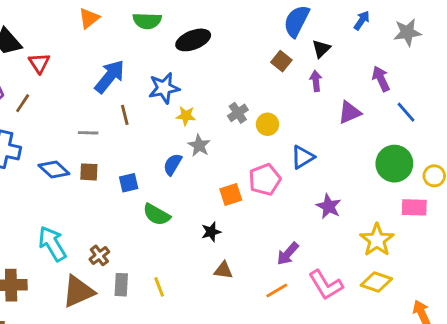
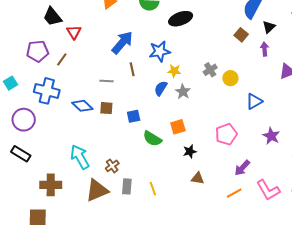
blue semicircle: (173, 164) -> (161, 88), moved
pink pentagon: (265, 180) -> (226, 134), moved
orange square: (231, 194) -> (178, 127), moved

